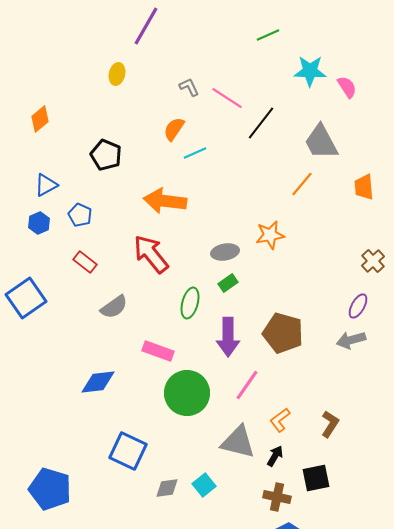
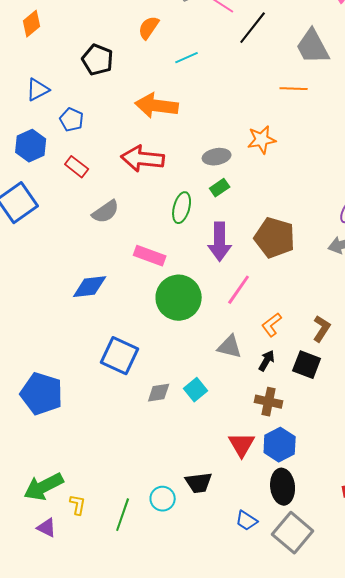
orange semicircle: (174, 129) -> (149, 28), moved
orange line: (302, 184) -> (294, 89), turned 52
blue hexagon: (39, 223) -> (31, 146), moved, size x1.4
red arrow: (151, 254) -> (143, 159), turned -45
gray triangle: (238, 442) -> (230, 347), size x0.7
black square: (316, 478) -> (307, 365), moved, turned 32

